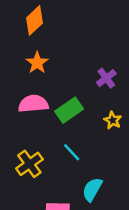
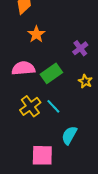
orange star: (37, 63) -> (36, 34), moved
yellow cross: (29, 164) -> (30, 106), moved

